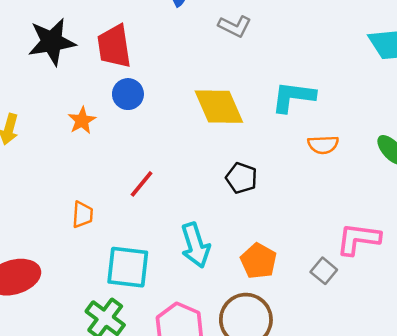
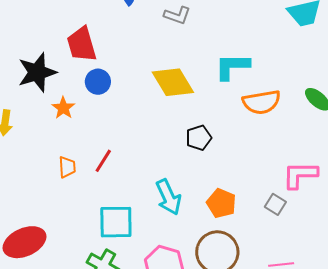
black star: (52, 42) -> (37, 72), moved
orange semicircle: (323, 145) -> (261, 102), size x1.5
black pentagon: (241, 178) -> (199, 138), turned -30
red line: (142, 184) -> (103, 161), moved
orange trapezoid: (83, 215) -> (67, 167), moved

